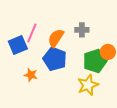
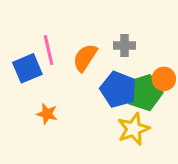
pink line: (32, 33) -> (49, 50), turned -36
blue pentagon: (55, 59) -> (118, 90), moved

